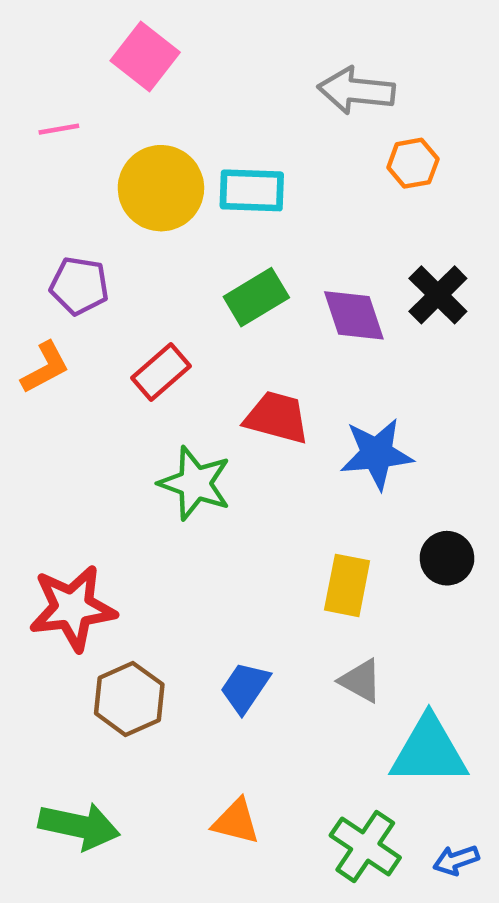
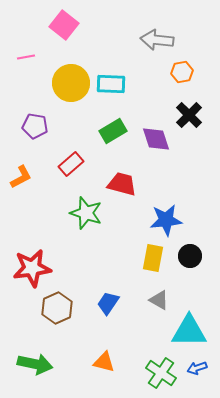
black cross: (438, 295) -> (189, 115), moved
orange L-shape: (45, 368) -> (21, 177), moved
blue star: (377, 454) -> (166, 220), moved
black circle: (447, 558) -> (190, 256), moved
blue arrow: (456, 860) -> (197, 368), moved

